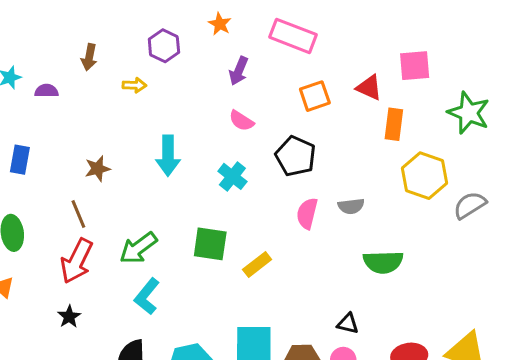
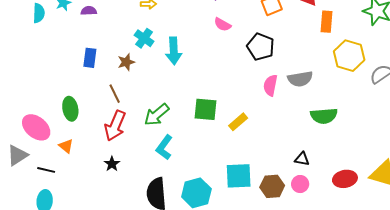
blue rectangle: (20, 160) -> (90, 58), moved
cyan cross: (232, 176) -> (144, 38), moved
gray semicircle: (351, 206) -> (300, 79), size x1.4

